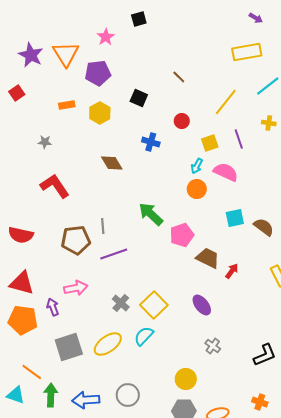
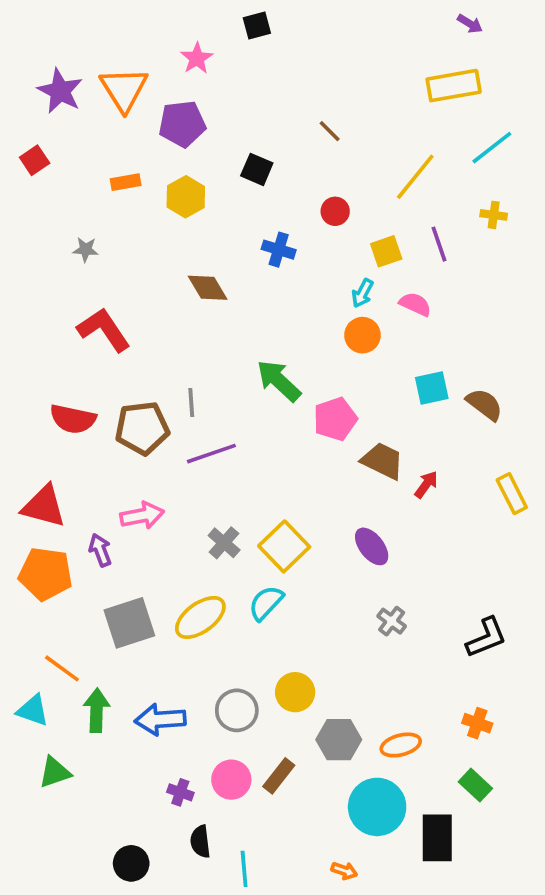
pink semicircle: (226, 172) -> (415, 304), size x0.7
red semicircle: (21, 235) -> (73, 419), moved
yellow circle: (186, 379) -> (295, 692), moved

